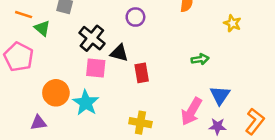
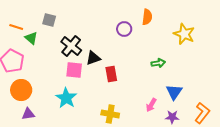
purple circle: (135, 17) -> (124, 29), moved
yellow star: (232, 23) -> (184, 34), size x1.5
black triangle: (119, 53) -> (93, 58), turned -35
orange circle: (56, 93) -> (21, 90), moved
pink arrow: (191, 111) -> (151, 105), size x0.6

